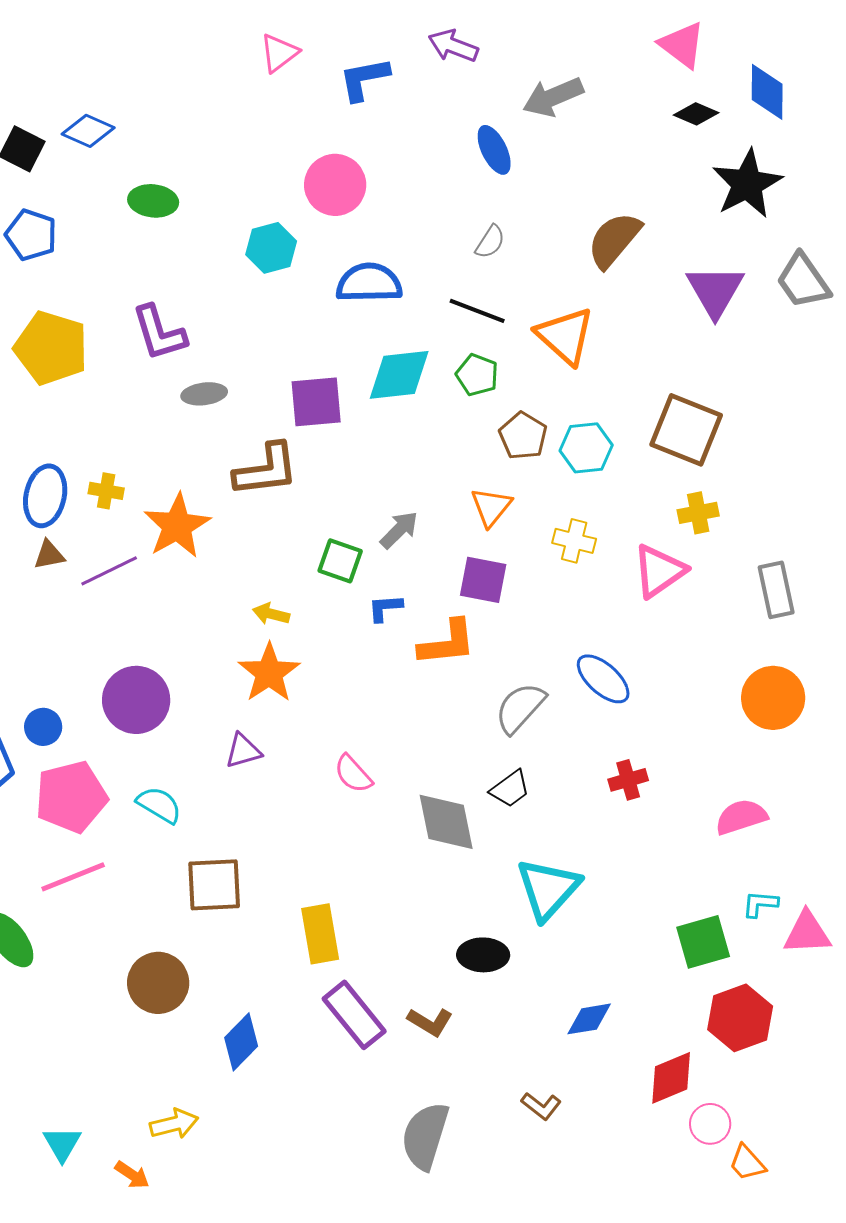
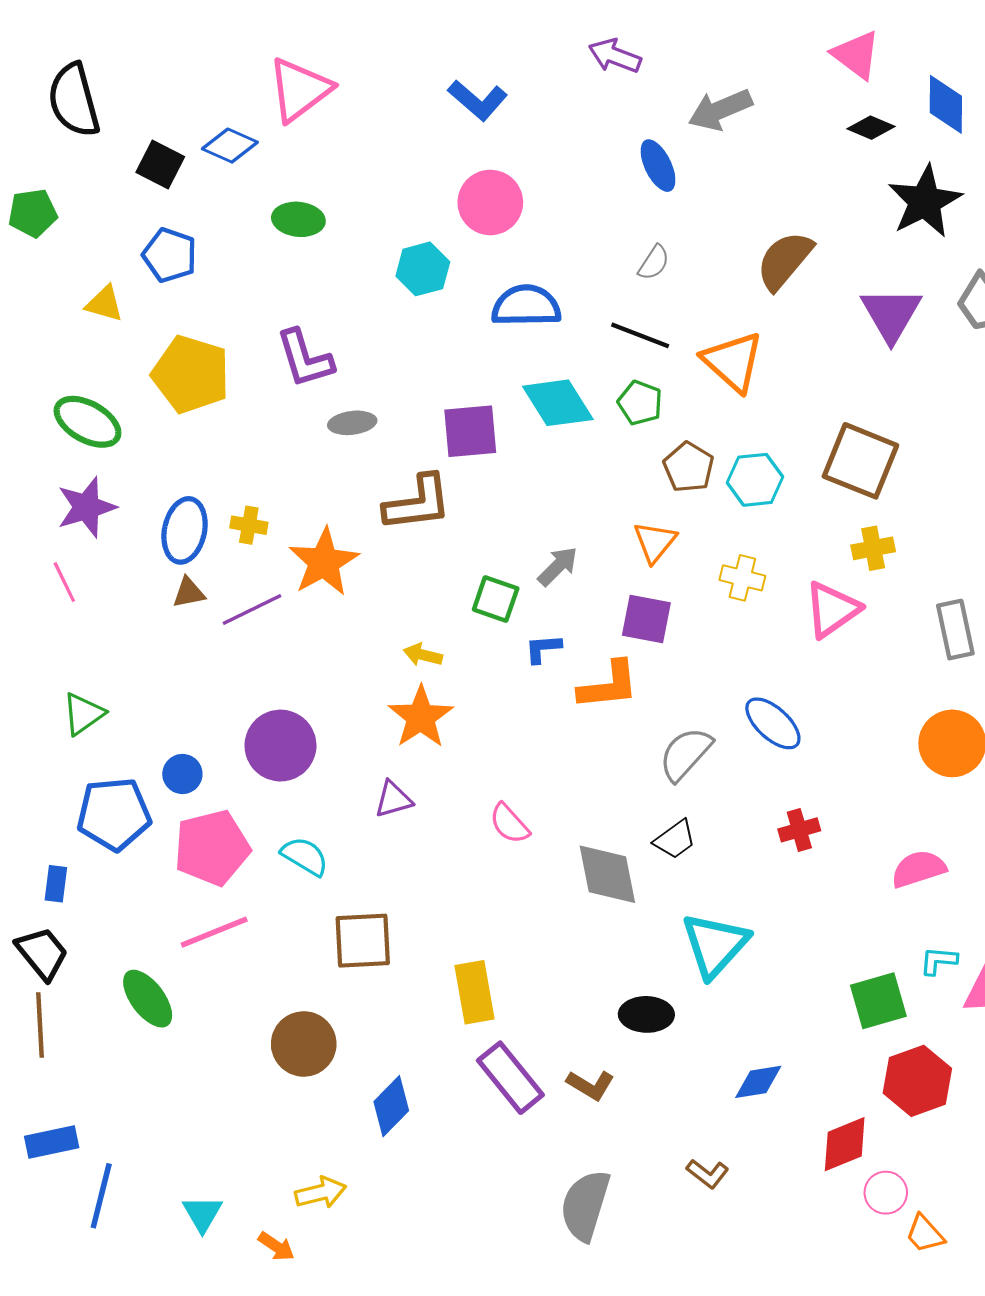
pink triangle: (279, 53) -> (299, 90), moved, size x1.6
blue L-shape: (364, 79) -> (478, 100), moved, turned -128
cyan diamond: (399, 375) -> (558, 403), turned 64

